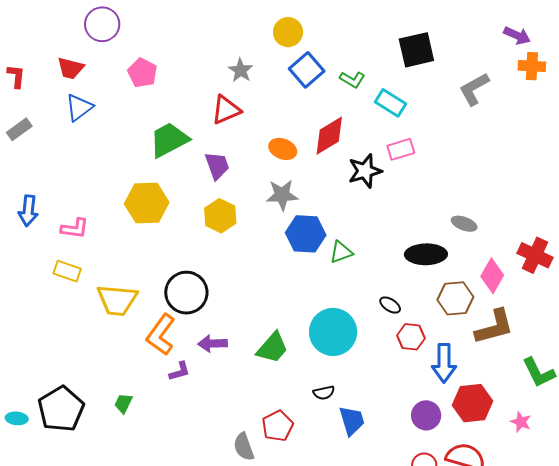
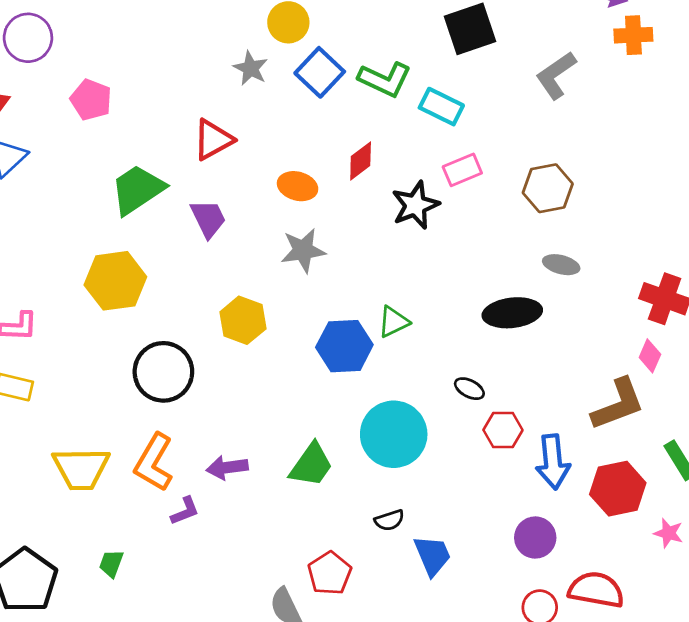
gray star: (241, 70) -> (251, 68), moved
green L-shape: (352, 79) -> (385, 79), size x1.5
red diamond: (329, 136) -> (361, 161), size x0.7
yellow hexagon: (220, 216) -> (243, 320), moved
blue hexagon: (306, 234) -> (344, 346), moved
pink diamond: (492, 276) -> (650, 356), moved, size x0.7
black circle: (186, 293) -> (163, 372), moved
brown hexagon: (455, 298) -> (548, 188), moved
yellow trapezoid: (117, 300) -> (81, 469), moved
red hexagon: (473, 403) -> (618, 489), moved

